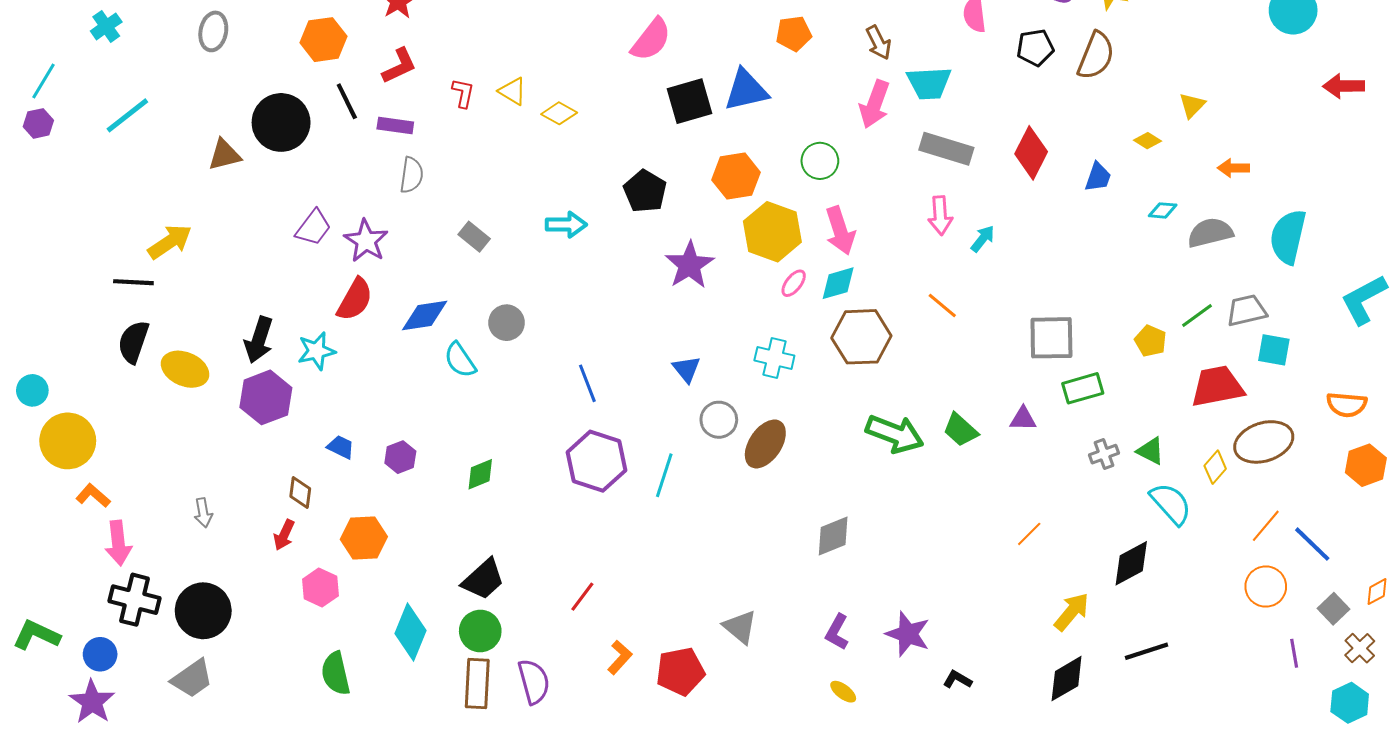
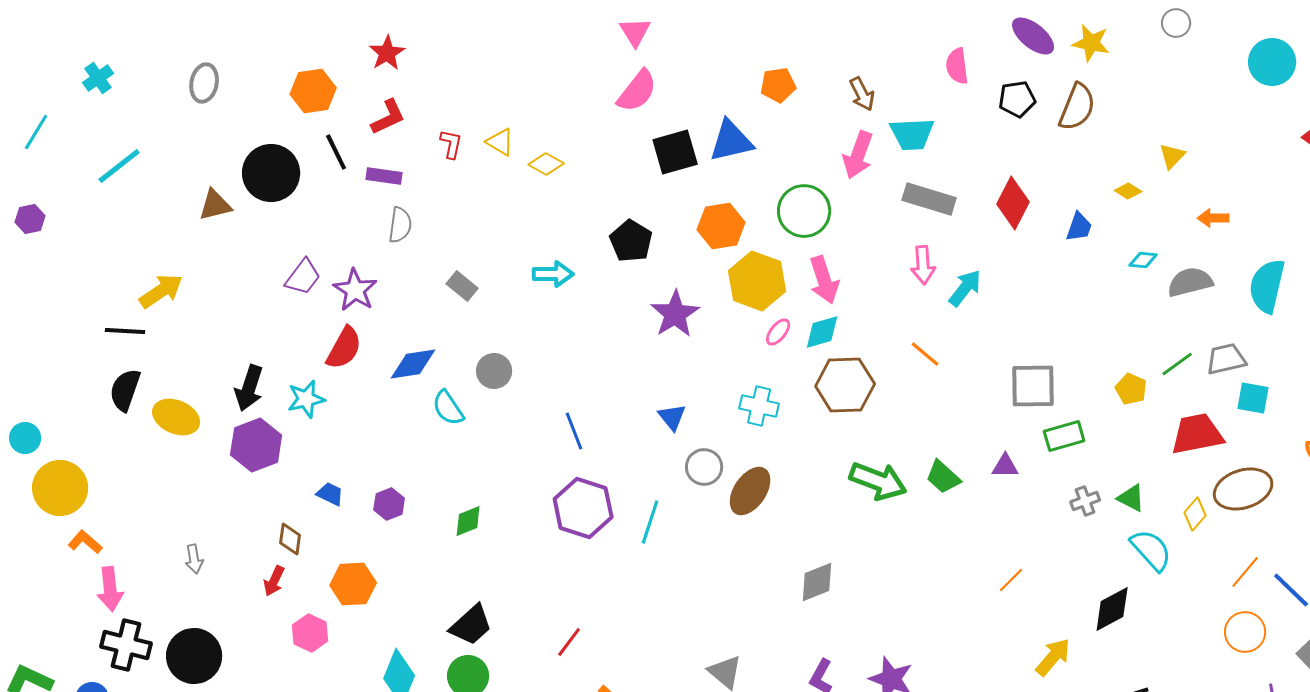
purple hexagon: (38, 123) -> (30, 219), moved
green circle: (820, 161) -> (804, 211), size x1.4
cyan arrow: (983, 239) -> (965, 288), size x1.4

